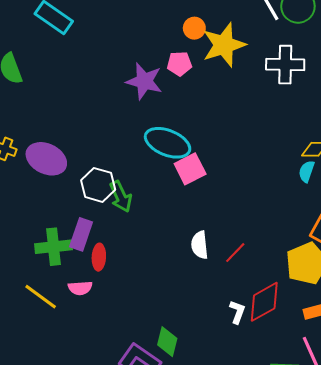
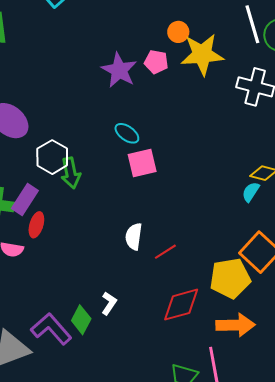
cyan ellipse: (168, 143) -> (127, 133), size x0.6
white L-shape: (237, 312) -> (109, 303), moved

